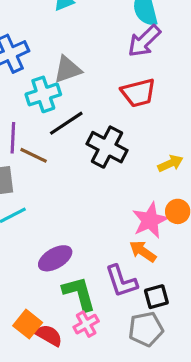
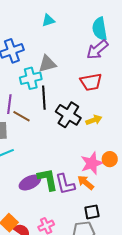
black line: (66, 123) -> (44, 98), turned -65
yellow arrow: (170, 163) -> (94, 120), moved
purple L-shape: (121, 281) -> (65, 184), moved
green L-shape: (79, 293) -> (48, 179), moved

